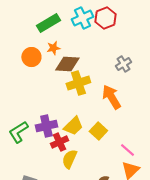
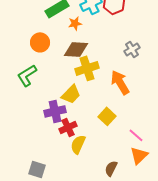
orange star: (53, 48) -> (75, 23), moved
yellow trapezoid: (73, 126) -> (71, 94), moved
green L-shape: (18, 132) -> (27, 75), moved

